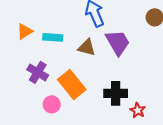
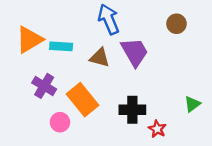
orange triangle: (25, 31) -> (29, 40), size x1.5

